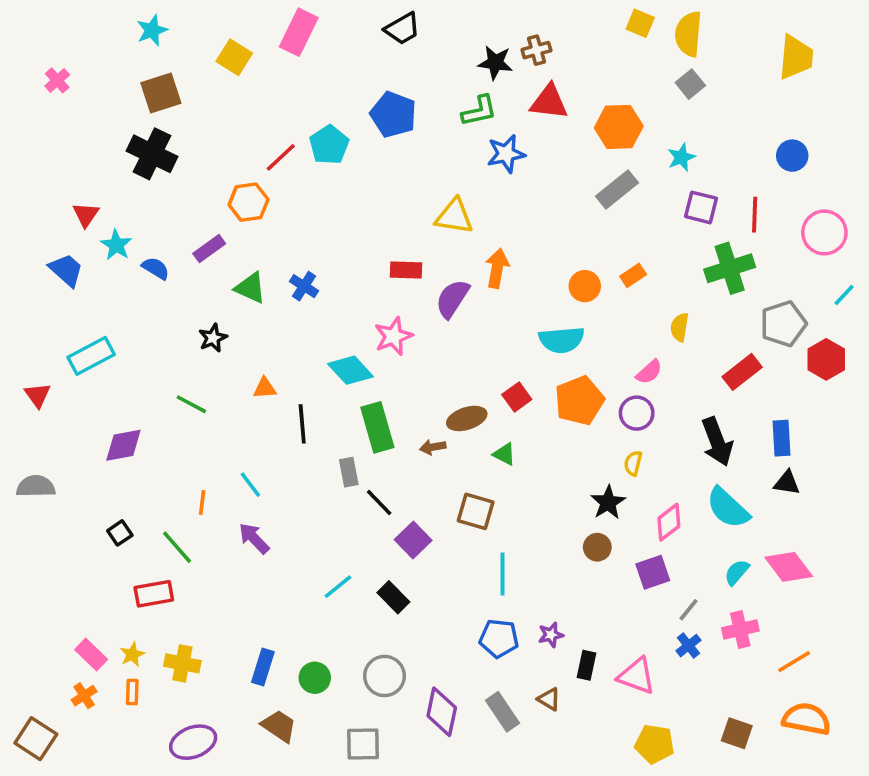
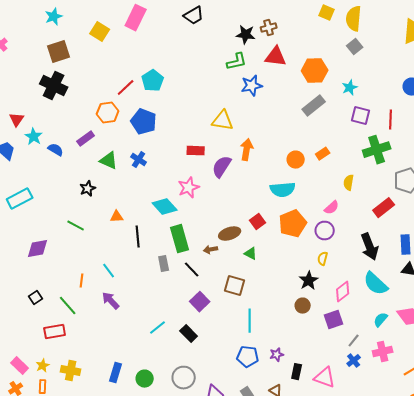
blue pentagon: (393, 114) -> (144, 122), moved
black line: (379, 503) -> (192, 270), moved

